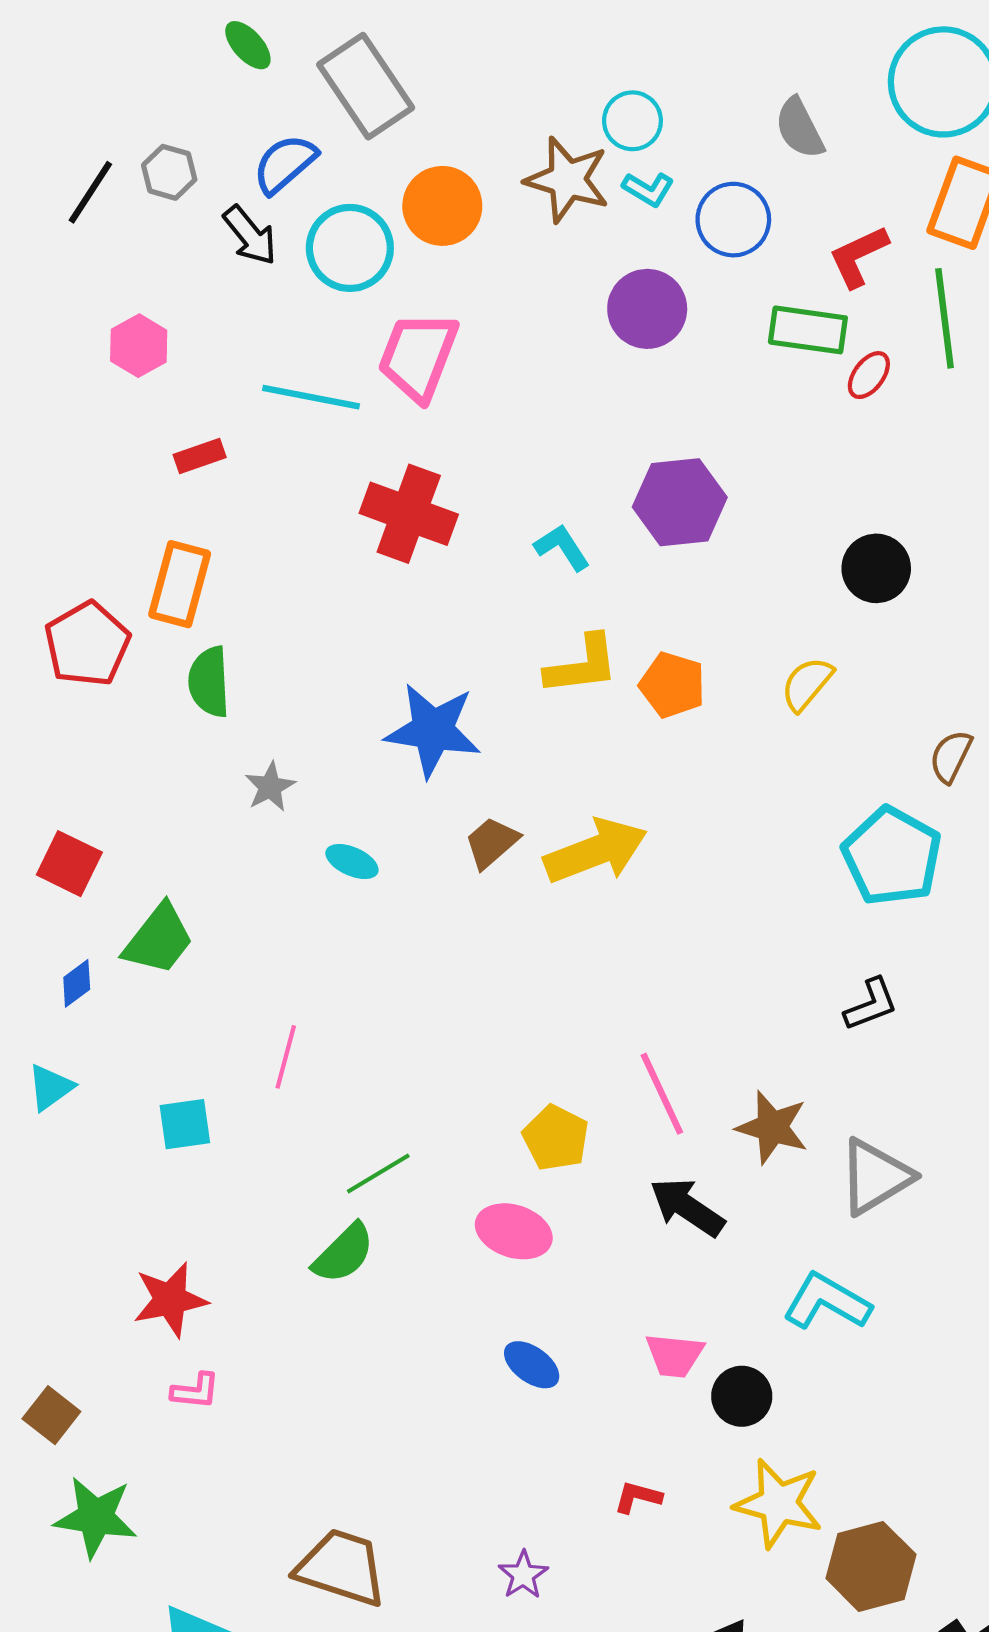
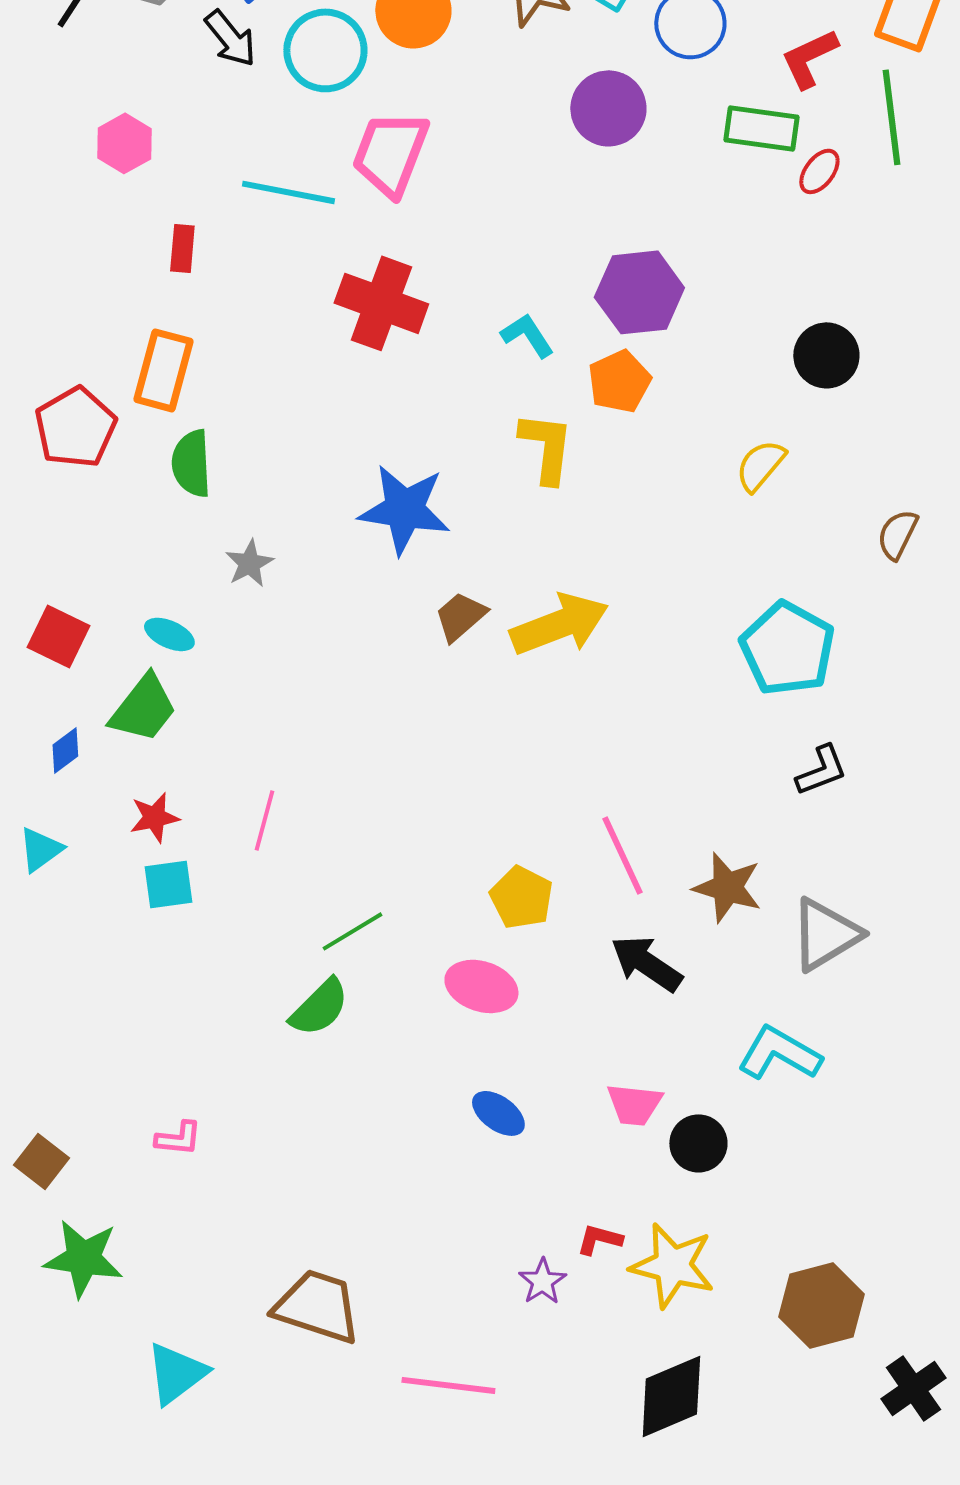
red rectangle: (200, 456) -> (182, 248), turned -66
yellow L-shape: (582, 665) -> (546, 447), turned -76
orange pentagon: (672, 685) -> (619, 381), moved, turned 30
cyan pentagon: (892, 856) -> (787, 648), moved
cyan ellipse: (352, 861) -> (169, 634), moved
red star: (170, 1300) -> (154, 817), moved, size x0.7
yellow star: (778, 1503) -> (672, 1265), moved
purple star: (523, 1575) -> (542, 1281), moved

